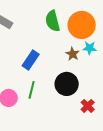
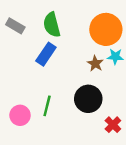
green semicircle: (53, 21) -> (52, 25), moved
blue rectangle: (31, 60) -> (46, 54), moved

